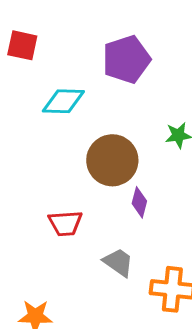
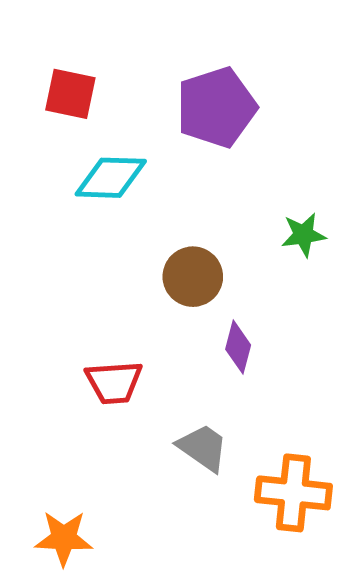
red square: (22, 45) -> (70, 94), moved
brown circle: (112, 160) -> (193, 277), size x0.7

